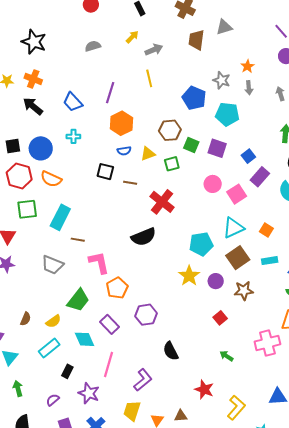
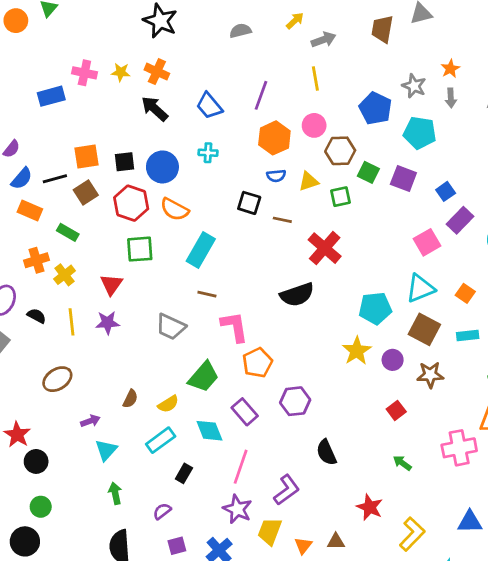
pink circle: (213, 184) -> (314, 125), moved
cyan rectangle: (60, 217) -> (201, 250), moved
brown square: (238, 258) -> (424, 329), turned -30
purple star: (89, 393) -> (237, 509), moved

